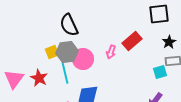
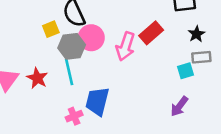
yellow square: (52, 52) -> (51, 29), moved
pink arrow: (111, 52) -> (125, 46), size x1.6
pink circle: (83, 59) -> (91, 38), moved

